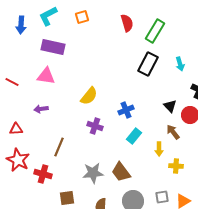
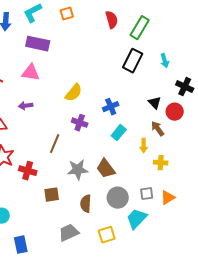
brown line: (59, 147) -> (55, 144), moved

